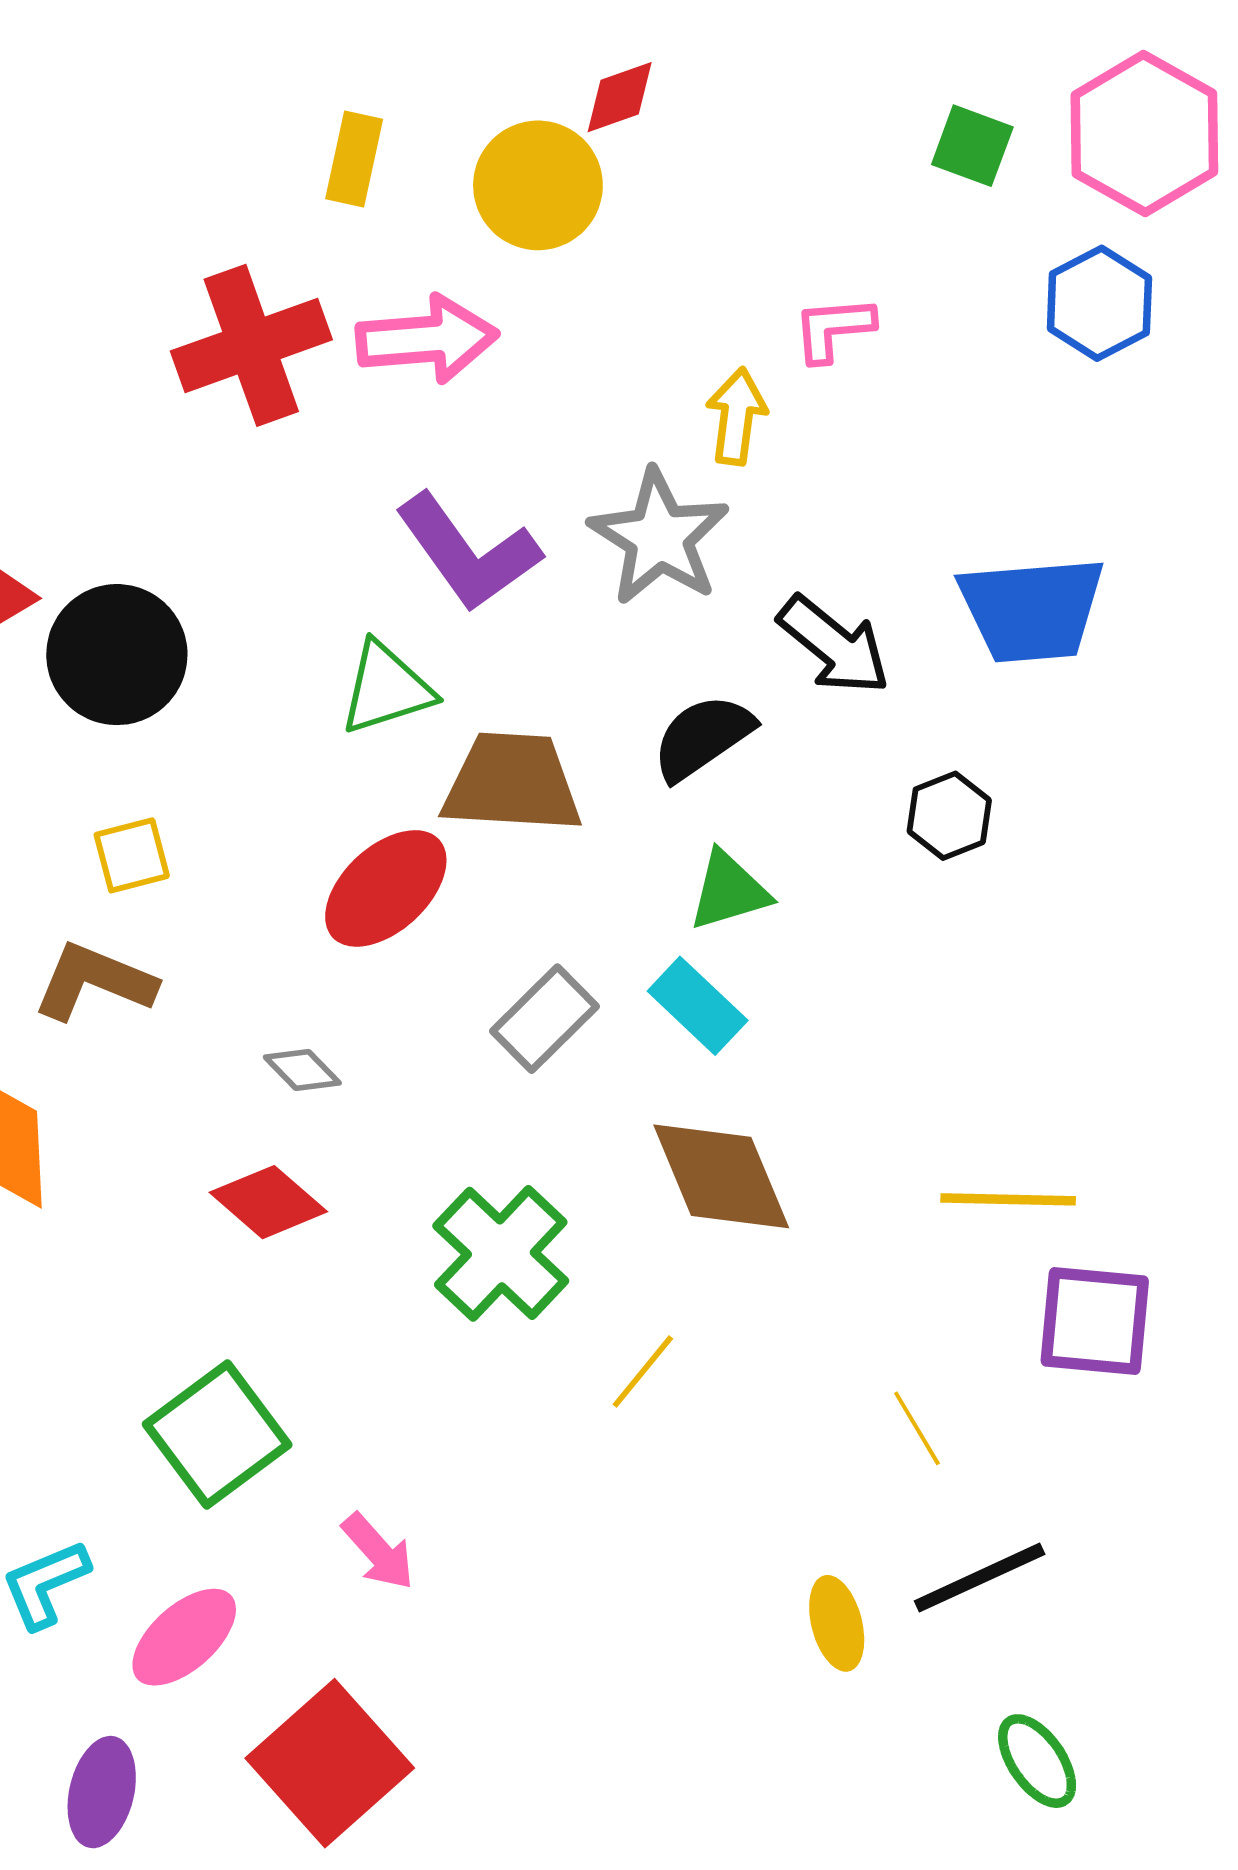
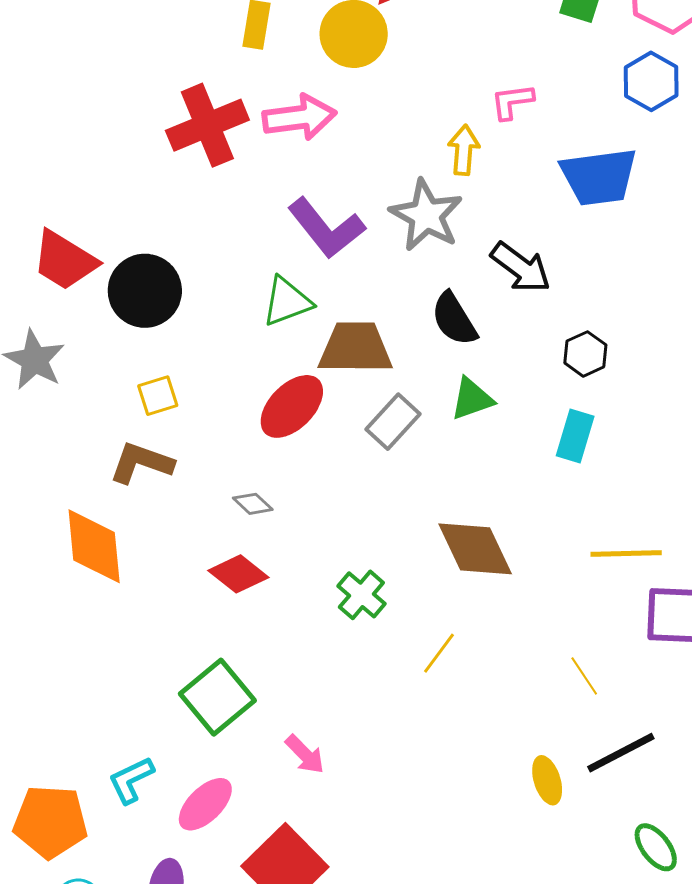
blue trapezoid: (1032, 609) -> (599, 177), moved
black semicircle: (703, 737) -> (454, 319), turned -84
cyan rectangle: (698, 1006) -> (575, 436), moved, turned 66
gray rectangle: (545, 1019) -> (393, 422), moved
green cross: (501, 1253) -> (361, 595), size x0.7

